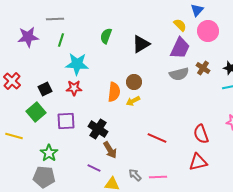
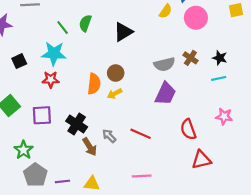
yellow semicircle: (180, 25) -> (166, 11), turned 80
green line: (61, 40) -> (63, 27), moved, turned -56
purple trapezoid: (180, 48) -> (166, 94), moved
black square: (45, 89) -> (19, 61), moved
red triangle: (198, 162) -> (201, 160), moved
purple line: (94, 168) -> (63, 181), moved, turned -32
gray arrow: (135, 175) -> (109, 136), moved
gray pentagon: (44, 177) -> (35, 175), moved, turned 30

